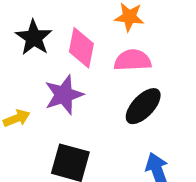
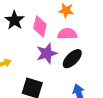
purple star: (64, 95) -> (47, 53), moved

